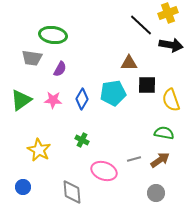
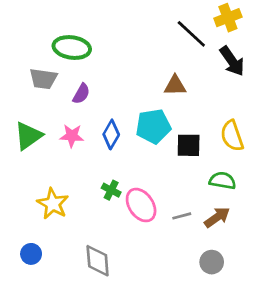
black arrow: (171, 45) -> (232, 61), turned 45
black square: (147, 85) -> (189, 145), moved
pink ellipse: (104, 171) -> (141, 205), moved, turned 35

